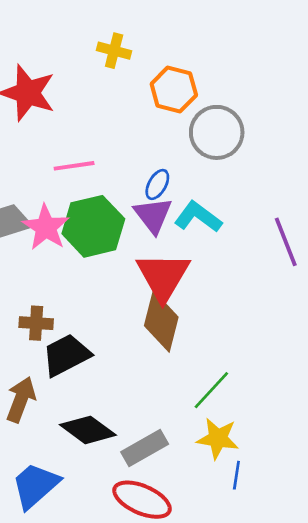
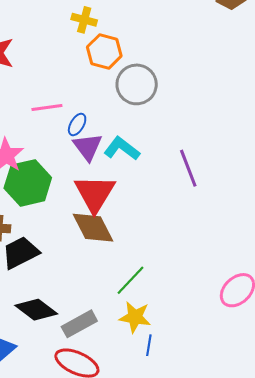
yellow cross: (114, 51) -> (84, 20), moved
pink line: (74, 166) -> (47, 107), moved
blue ellipse: (157, 184) -> (77, 124), moved
green hexagon: (93, 226) -> (28, 183), moved
brown diamond: (161, 321) -> (93, 228), turned -42

